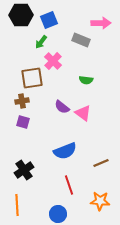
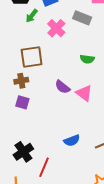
green arrow: (41, 42) -> (32, 16), moved
pink cross: (53, 61) -> (56, 28), moved
blue semicircle: (65, 151) -> (72, 140), moved, size x0.7
red line: (69, 185) -> (44, 167), moved, turned 42

